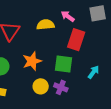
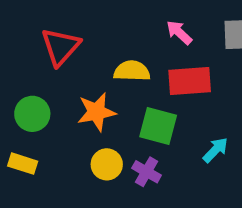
yellow semicircle: (45, 25) -> (132, 71), moved
red rectangle: (76, 40) -> (190, 81), turned 60

